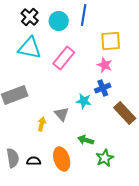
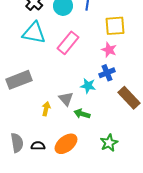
green arrow: (86, 140) -> (82, 114), moved
orange ellipse: (62, 159) -> (66, 144), turned 70

